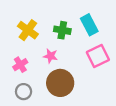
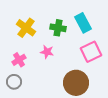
brown circle: (60, 83) -> (76, 83), moved
gray circle: (24, 92) -> (14, 82), moved

